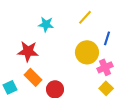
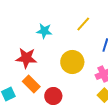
yellow circle: (87, 52) -> (72, 62), moved

